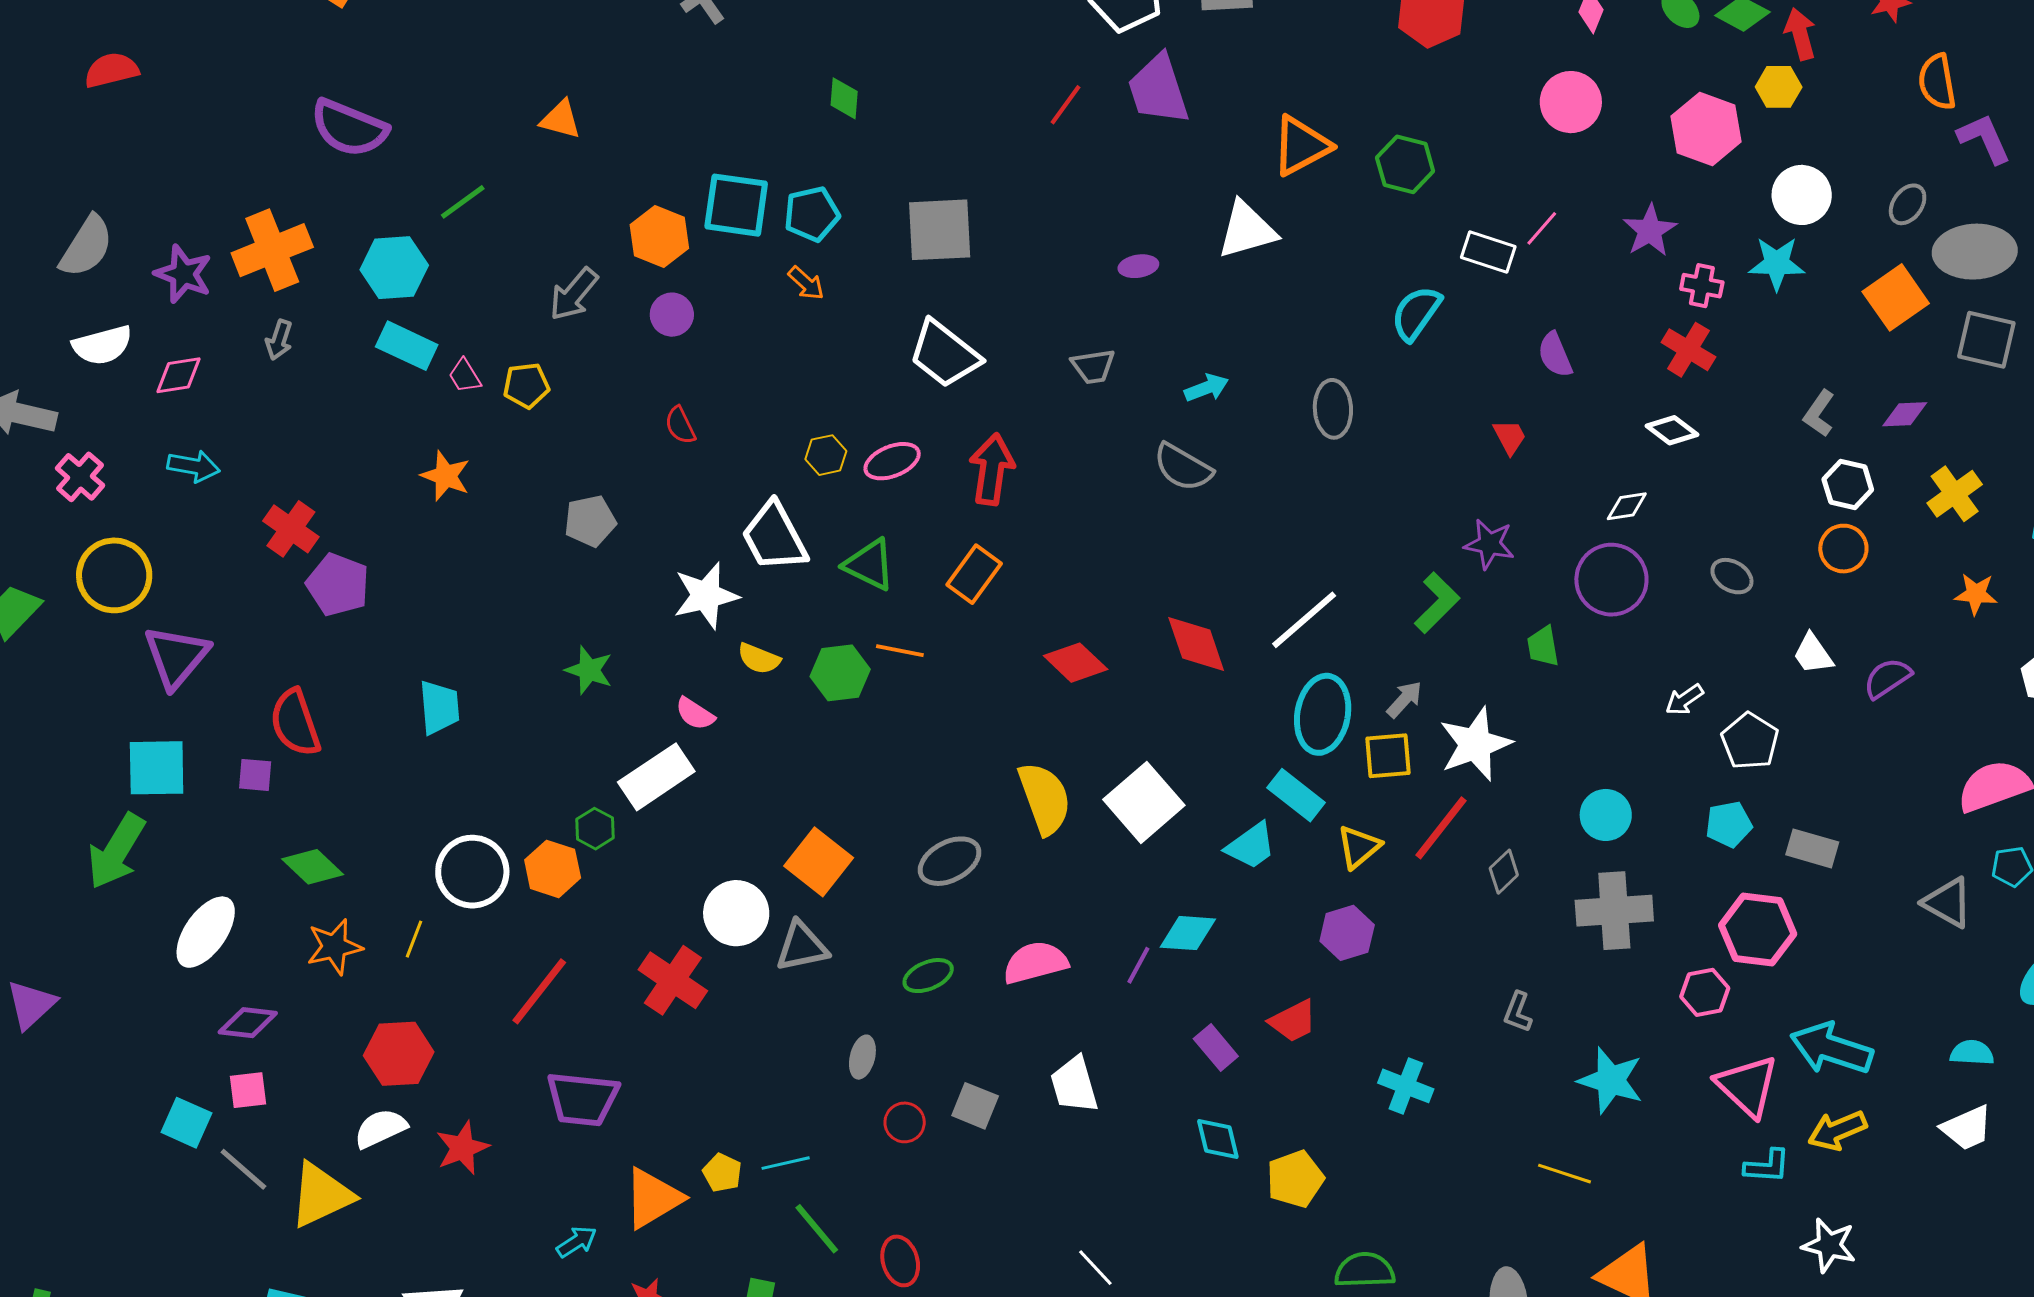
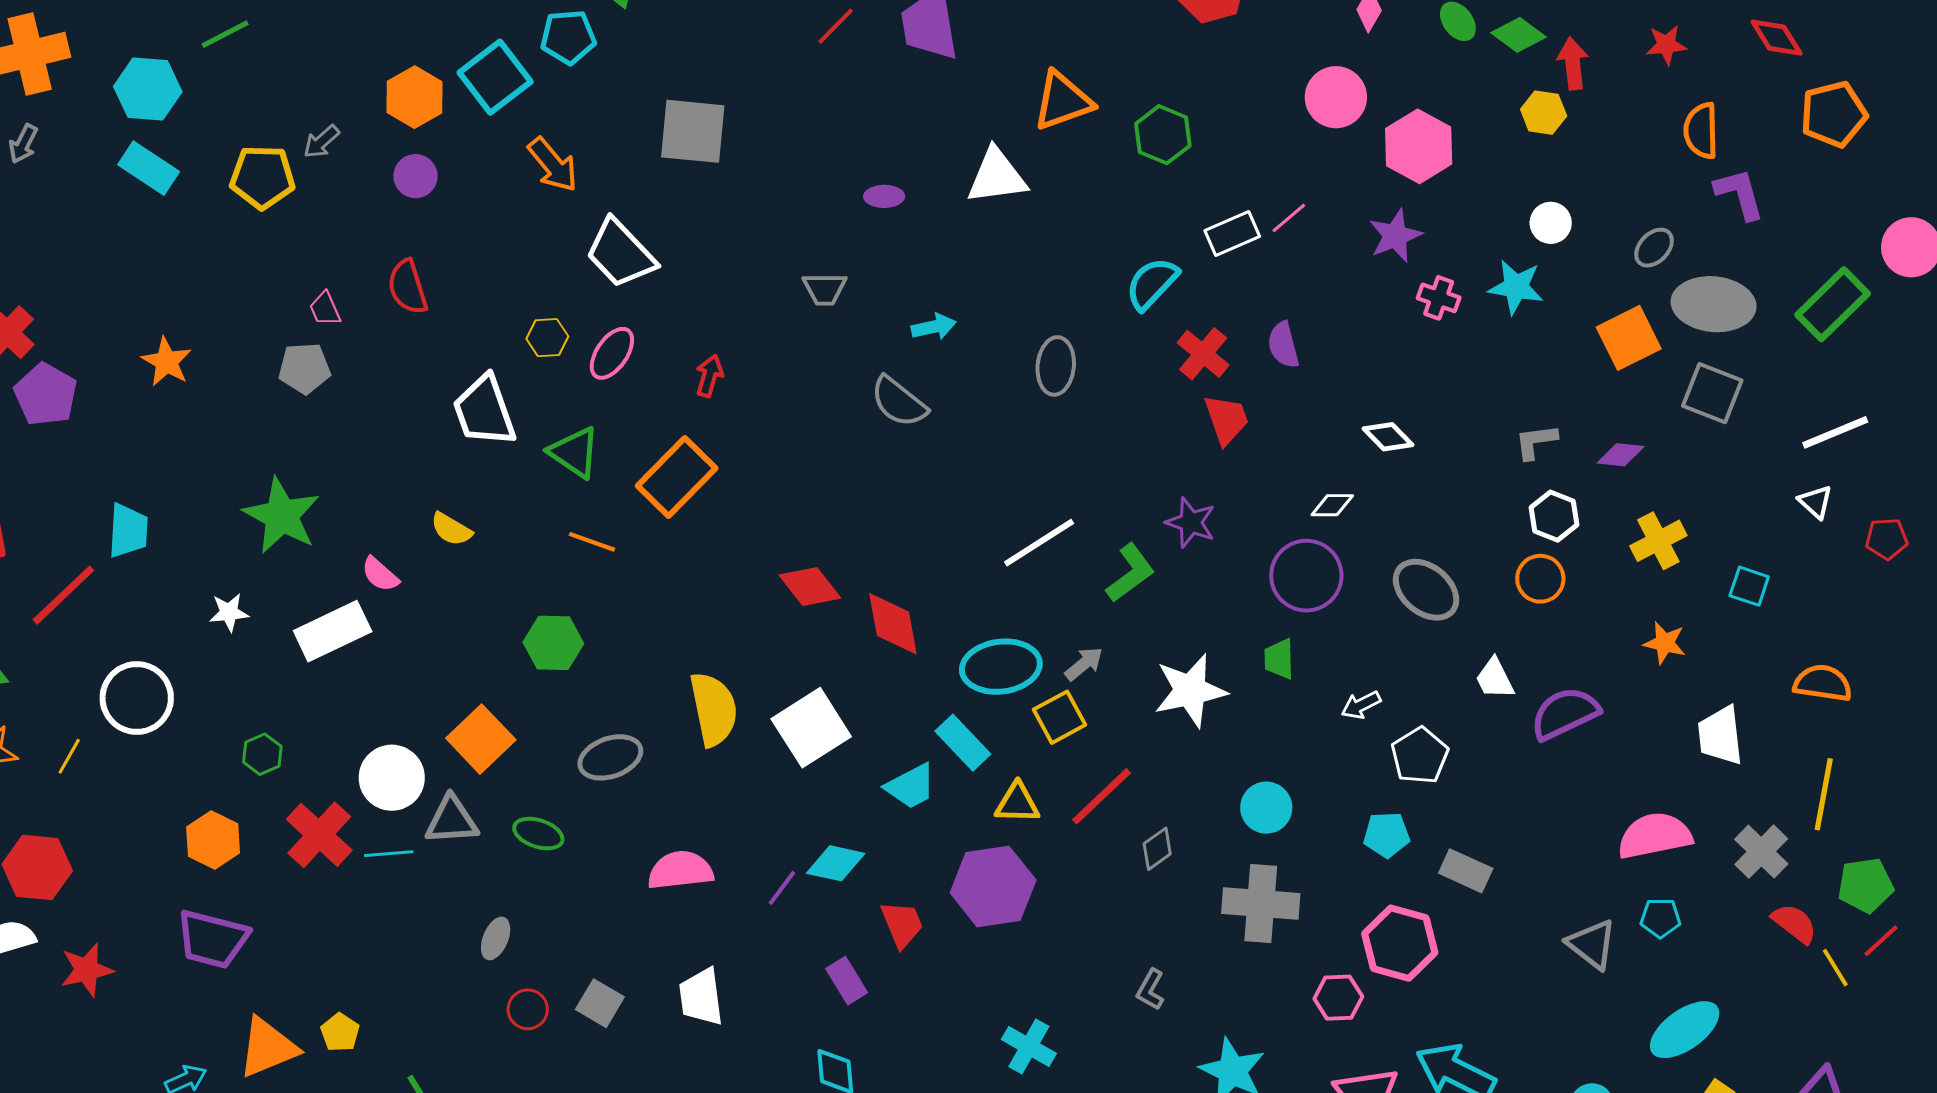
pink hexagon: (1706, 129) -> (1419, 146), moved
white circle: (1802, 195) -> (1551, 223), size x0.7
cyan square: (736, 205) -> (495, 77), turned 36
cyan pentagon: (812, 214) -> (568, 37), moved
white rectangle: (1488, 252) -> (1232, 234), turned -50
orange arrow: (806, 283) -> (553, 165), size x1.5
gray arrow: (574, 294) -> (321, 142), size x0.7
red cross: (1688, 350) -> (1203, 354), moved
white trapezoid: (945, 354) -> (621, 254), moved
pink trapezoid: (465, 376) -> (325, 309), moved
yellow pentagon: (526, 386) -> (262, 177), moved, size x1.4
gray L-shape: (1819, 413) -> (1536, 442), turned 39
red semicircle: (680, 425) -> (408, 287), size x1.4
red trapezoid: (1510, 437) -> (1226, 419), size x1.4
pink ellipse: (892, 461) -> (612, 353), turned -42
red arrow: (992, 469) -> (709, 376), size x0.6
orange star: (446, 476) -> (167, 362), moved
orange rectangle: (974, 574) -> (677, 477), size x1.4
gray ellipse: (1732, 576) -> (1426, 590), size x1.6
white star: (706, 596) -> (229, 612), moved, size x0.6
white line: (1304, 620) -> (1039, 543), moved
red diamond: (1196, 644) -> (893, 624), moved
green trapezoid: (1543, 646) -> (1279, 659), moved
red diamond: (1076, 663) -> (810, 587), moved
green star: (589, 670) -> (282, 516), size x1.6
green hexagon: (840, 673) -> (553, 643), moved
purple semicircle: (1887, 678) -> (1565, 713), size x1.4
cyan ellipse: (1323, 714) -> (1001, 667), turned 64
white star: (1475, 744) -> (1190, 691), moved
yellow square: (1388, 756) -> (1060, 717), turned -32
green hexagon: (595, 829) -> (262, 754), moved
yellow triangle: (1359, 847) -> (1017, 803), turned 33
orange hexagon: (553, 869) -> (213, 840), moved
purple hexagon: (1347, 933) -> (993, 886), size x1.5
green ellipse: (928, 976) -> (538, 834), moved, turned 33
red line: (539, 991) -> (63, 595), moved
red trapezoid: (1293, 1021) -> (902, 924), moved, turned -94
cyan line: (786, 1163) -> (389, 854), moved

